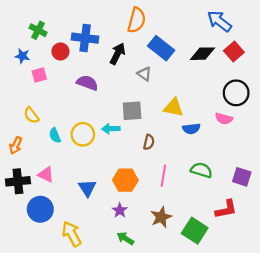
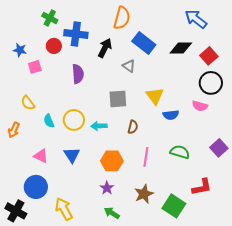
green cross: (38, 30) -> (50, 18), moved
red square: (234, 51) -> (209, 56), moved
purple semicircle: (87, 83) -> (78, 74), turned 66
yellow triangle: (173, 107) -> (155, 96), turned 42
cyan arrow: (111, 129) -> (99, 126), moved
purple square: (242, 177) -> (219, 148), moved, turned 30
black cross: (18, 181) -> (16, 211), moved, turned 35
blue triangle: (87, 188) -> (72, 155), moved

